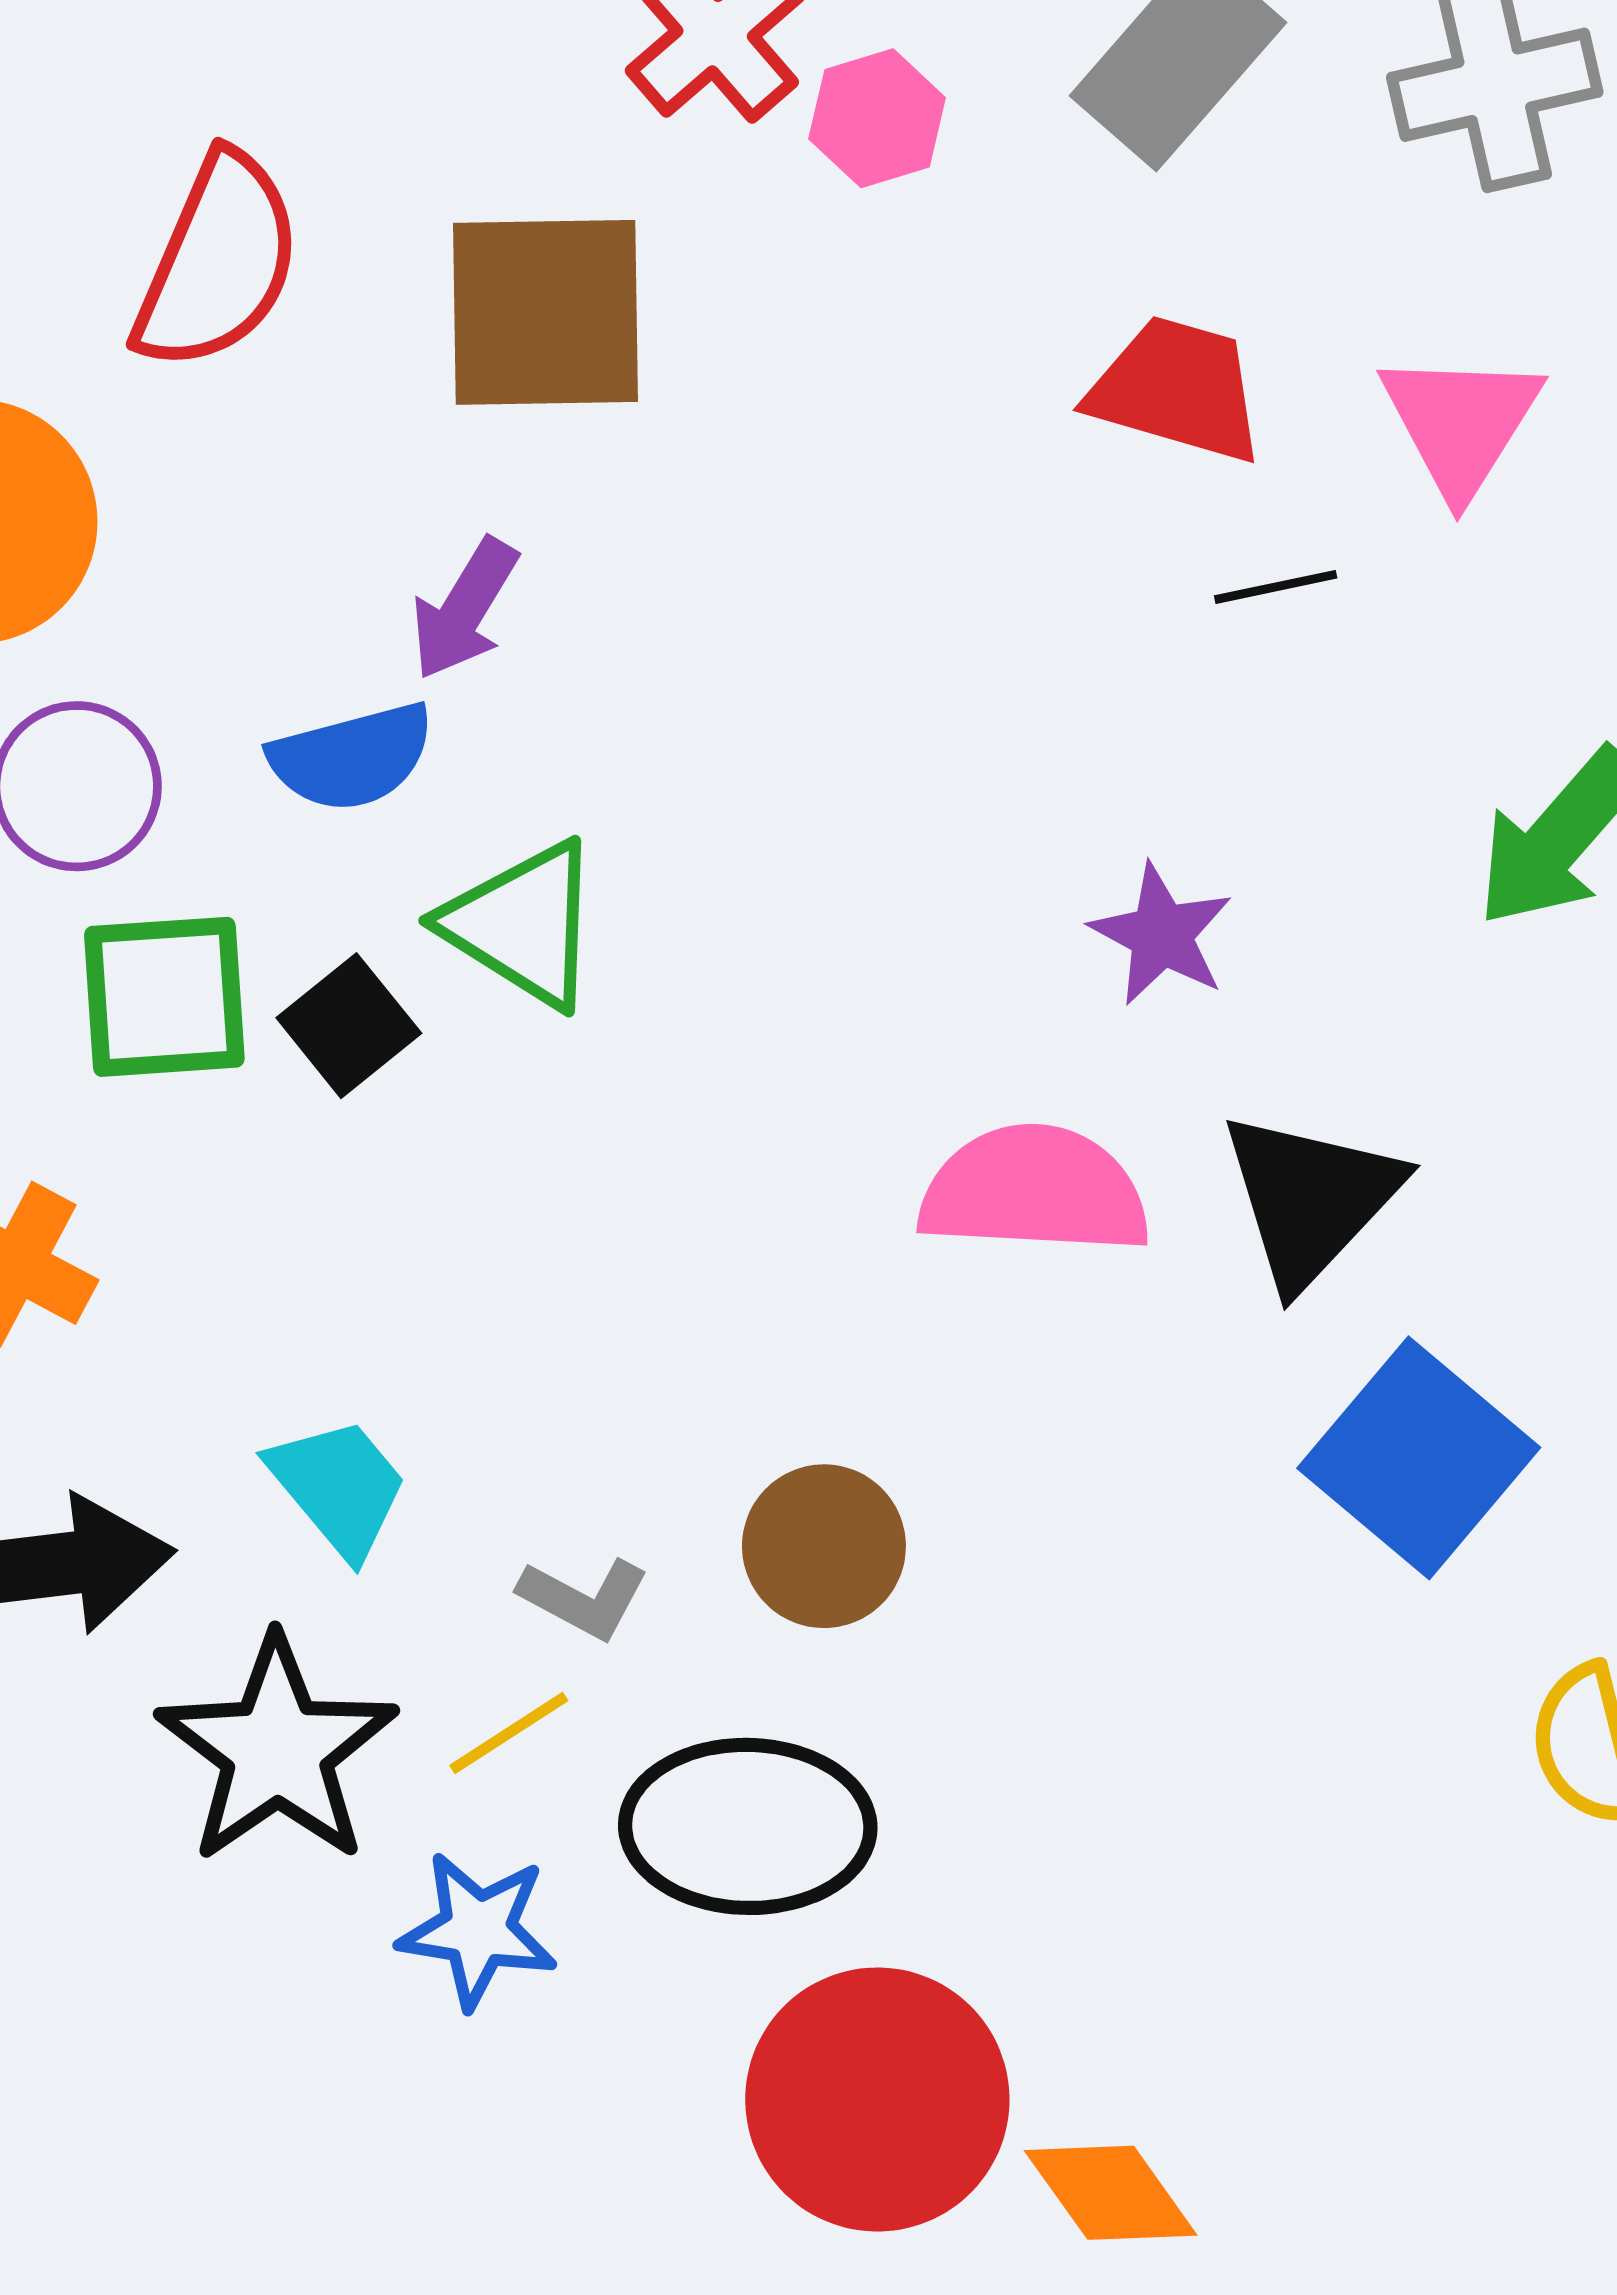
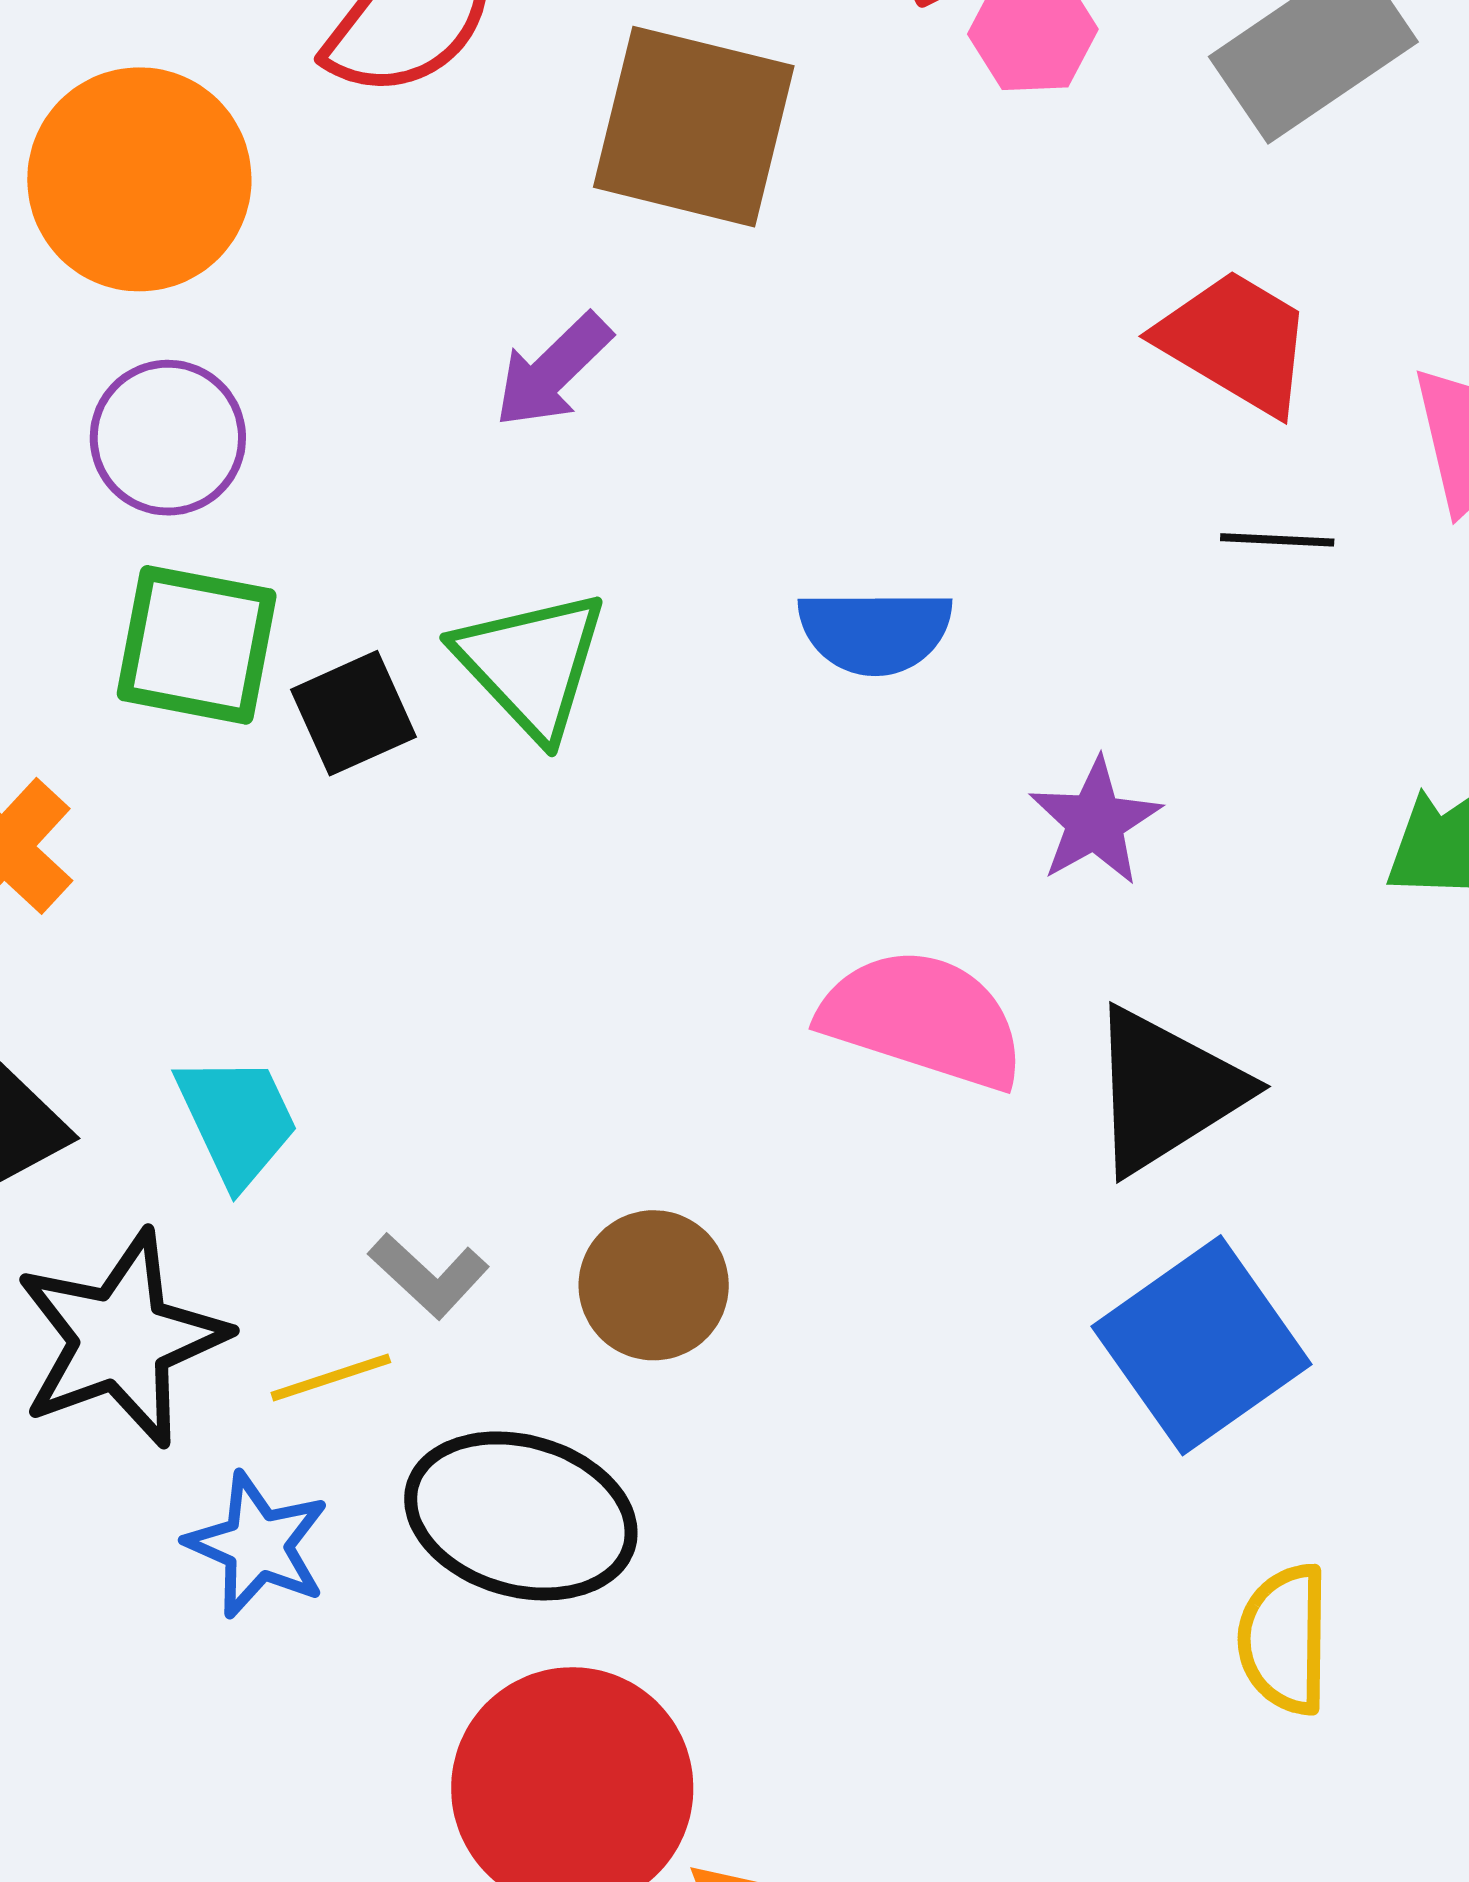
blue semicircle: (352, 757) -> (875, 632), moved

